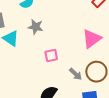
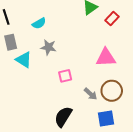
pink triangle: (92, 39) -> (106, 57), turned 35

